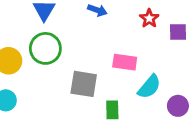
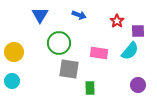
green circle: (45, 48) -> (59, 43), moved
cyan semicircle: (149, 87) -> (130, 51), moved

